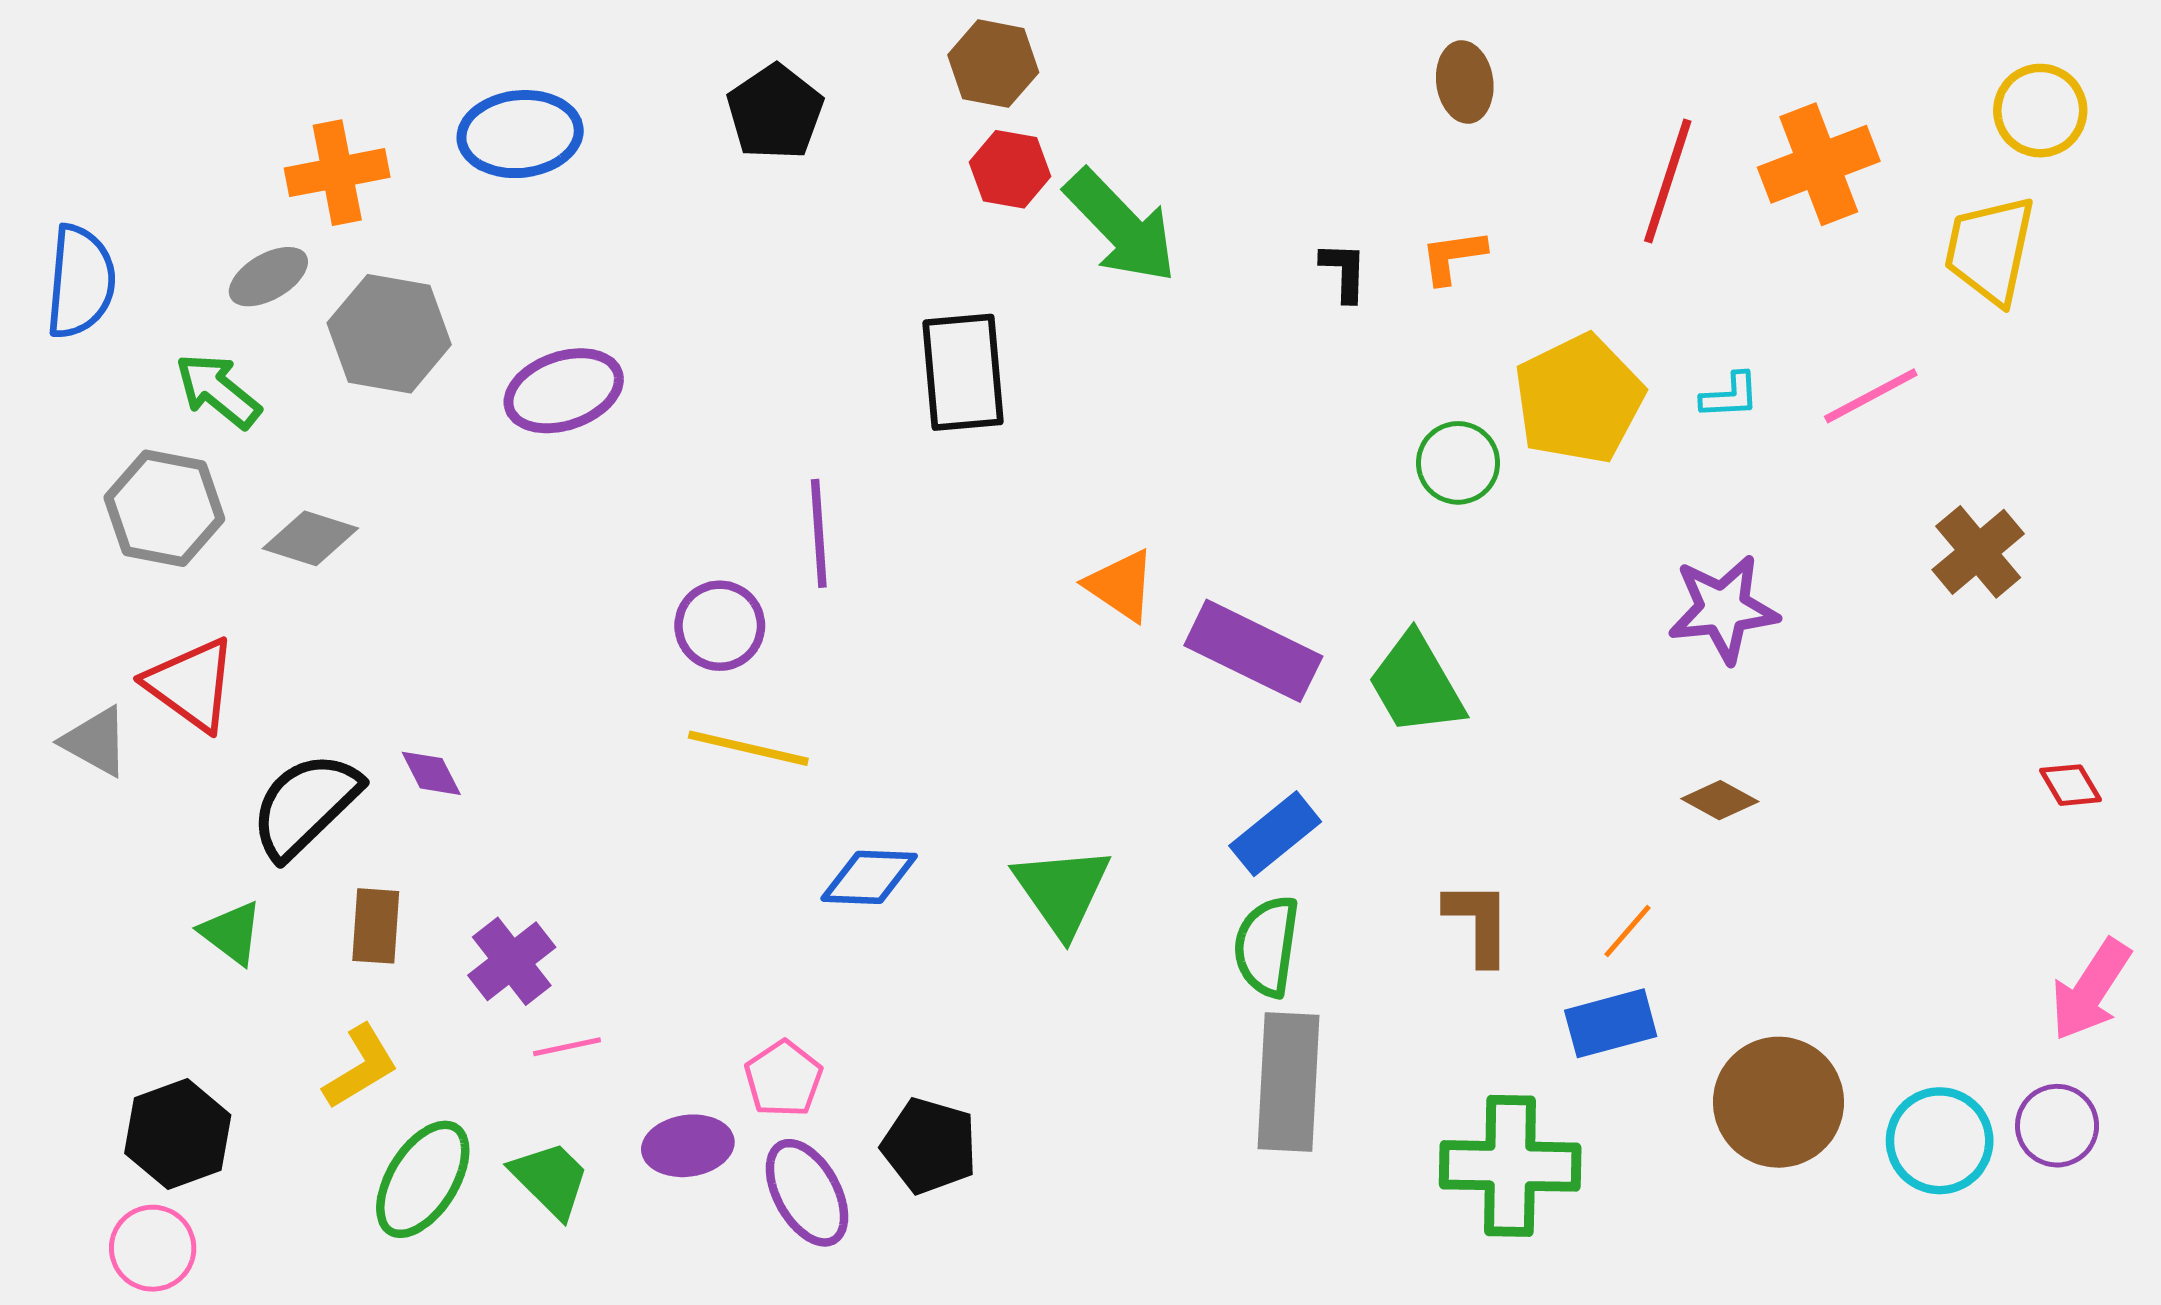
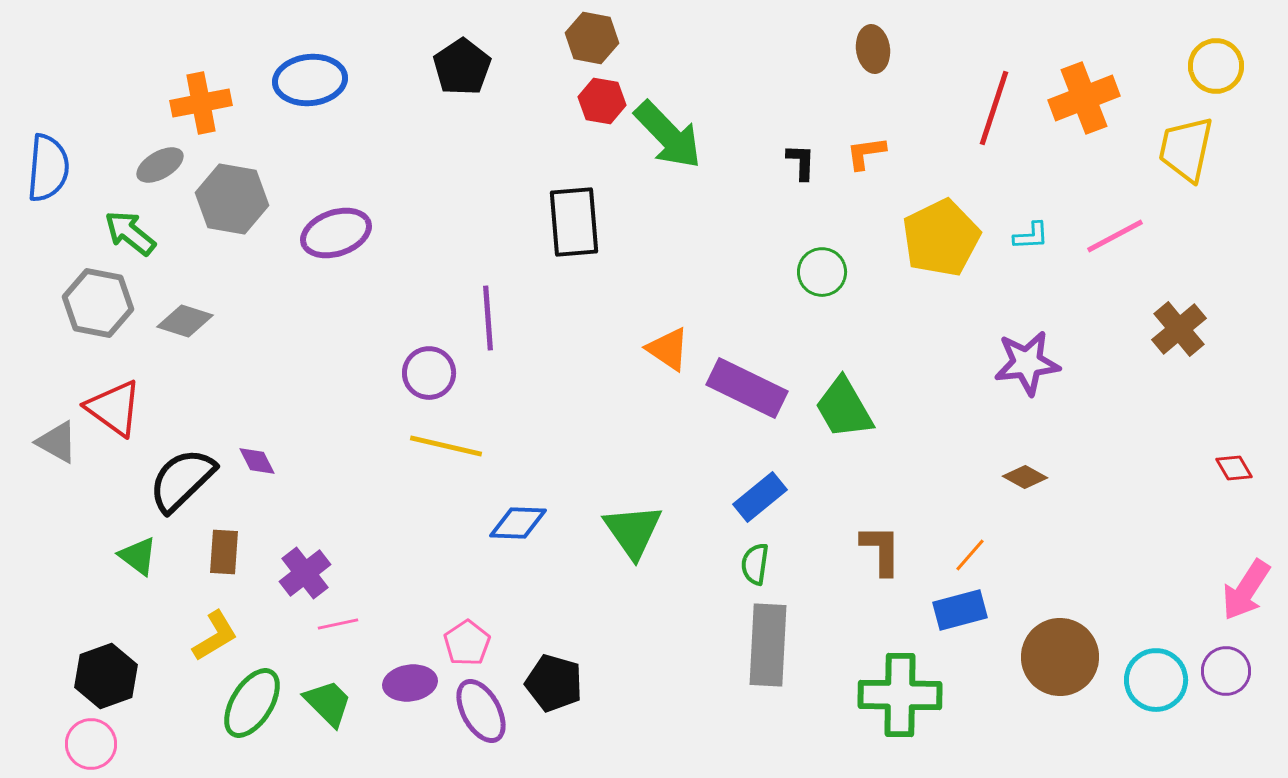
green circle: (1458, 463) -> (822, 272), moved
green semicircle: (1267, 946) -> (755, 564), size x0.7

